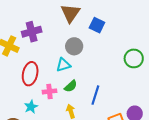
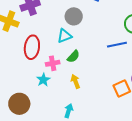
blue line: (95, 95) -> (117, 45), moved, turned 66
cyan star: (31, 107) -> (43, 80), moved

